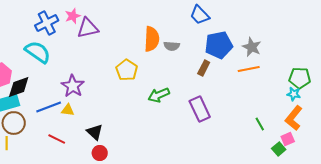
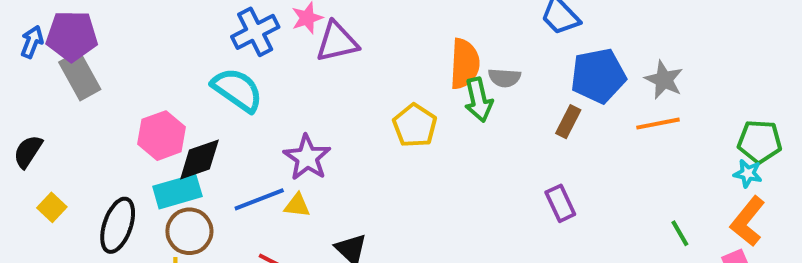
green arrow: (159, 95) -> (479, 100), moved, turned -80
purple rectangle: (200, 109) -> (560, 203), size x0.7

